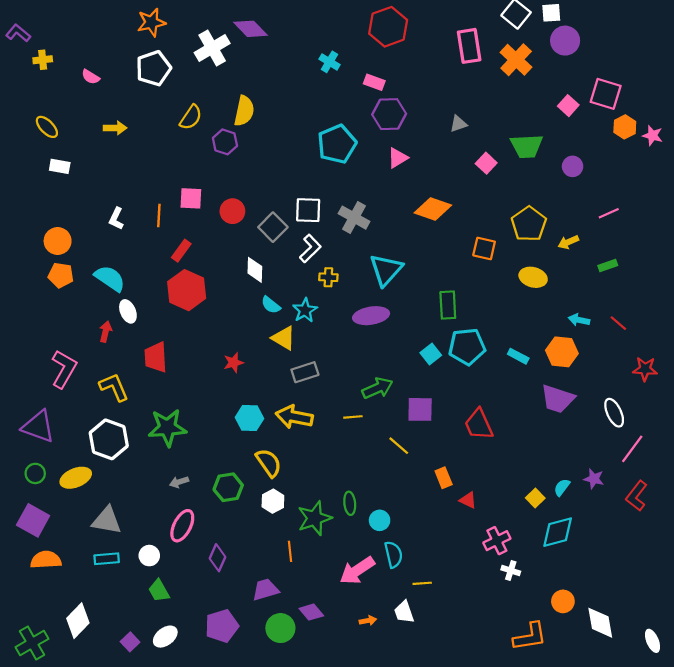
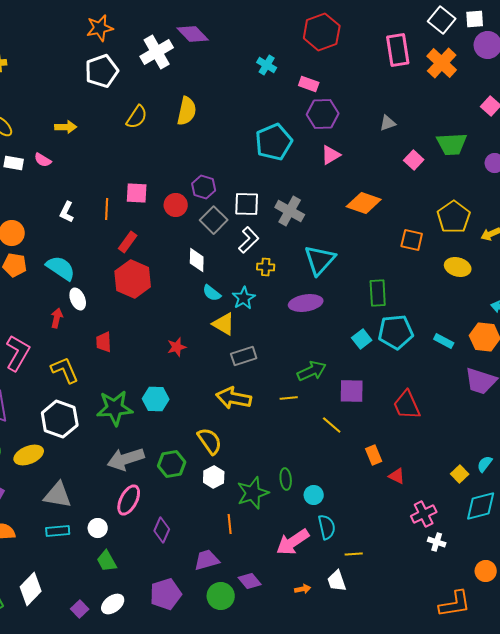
pink semicircle: (91, 77) -> (43, 160), moved
purple hexagon: (225, 142) -> (204, 187), moved
red trapezoid: (156, 357) -> (104, 342), size x0.7
cyan hexagon: (249, 418) -> (156, 399), moved
gray arrow: (179, 482) -> (126, 459), size x2.0

